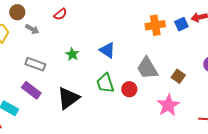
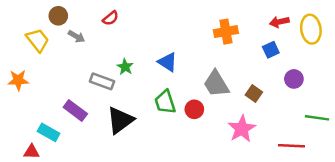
blue square: (181, 24) -> (271, 50), moved
gray rectangle: (35, 64) -> (102, 81), moved

